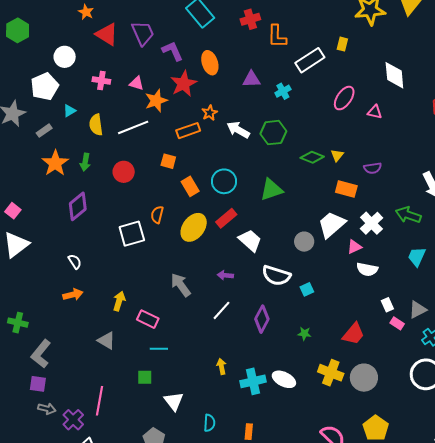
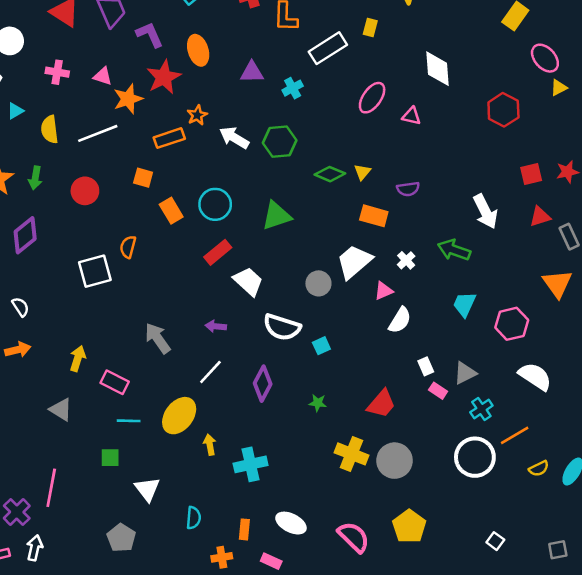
white cross: (372, 223) -> (406, 260), size x0.6
yellow ellipse: (194, 227) -> (179, 416), moved
white semicircle: (367, 269) -> (400, 320), turned -70
white ellipse: (284, 379) -> (291, 523), moved

